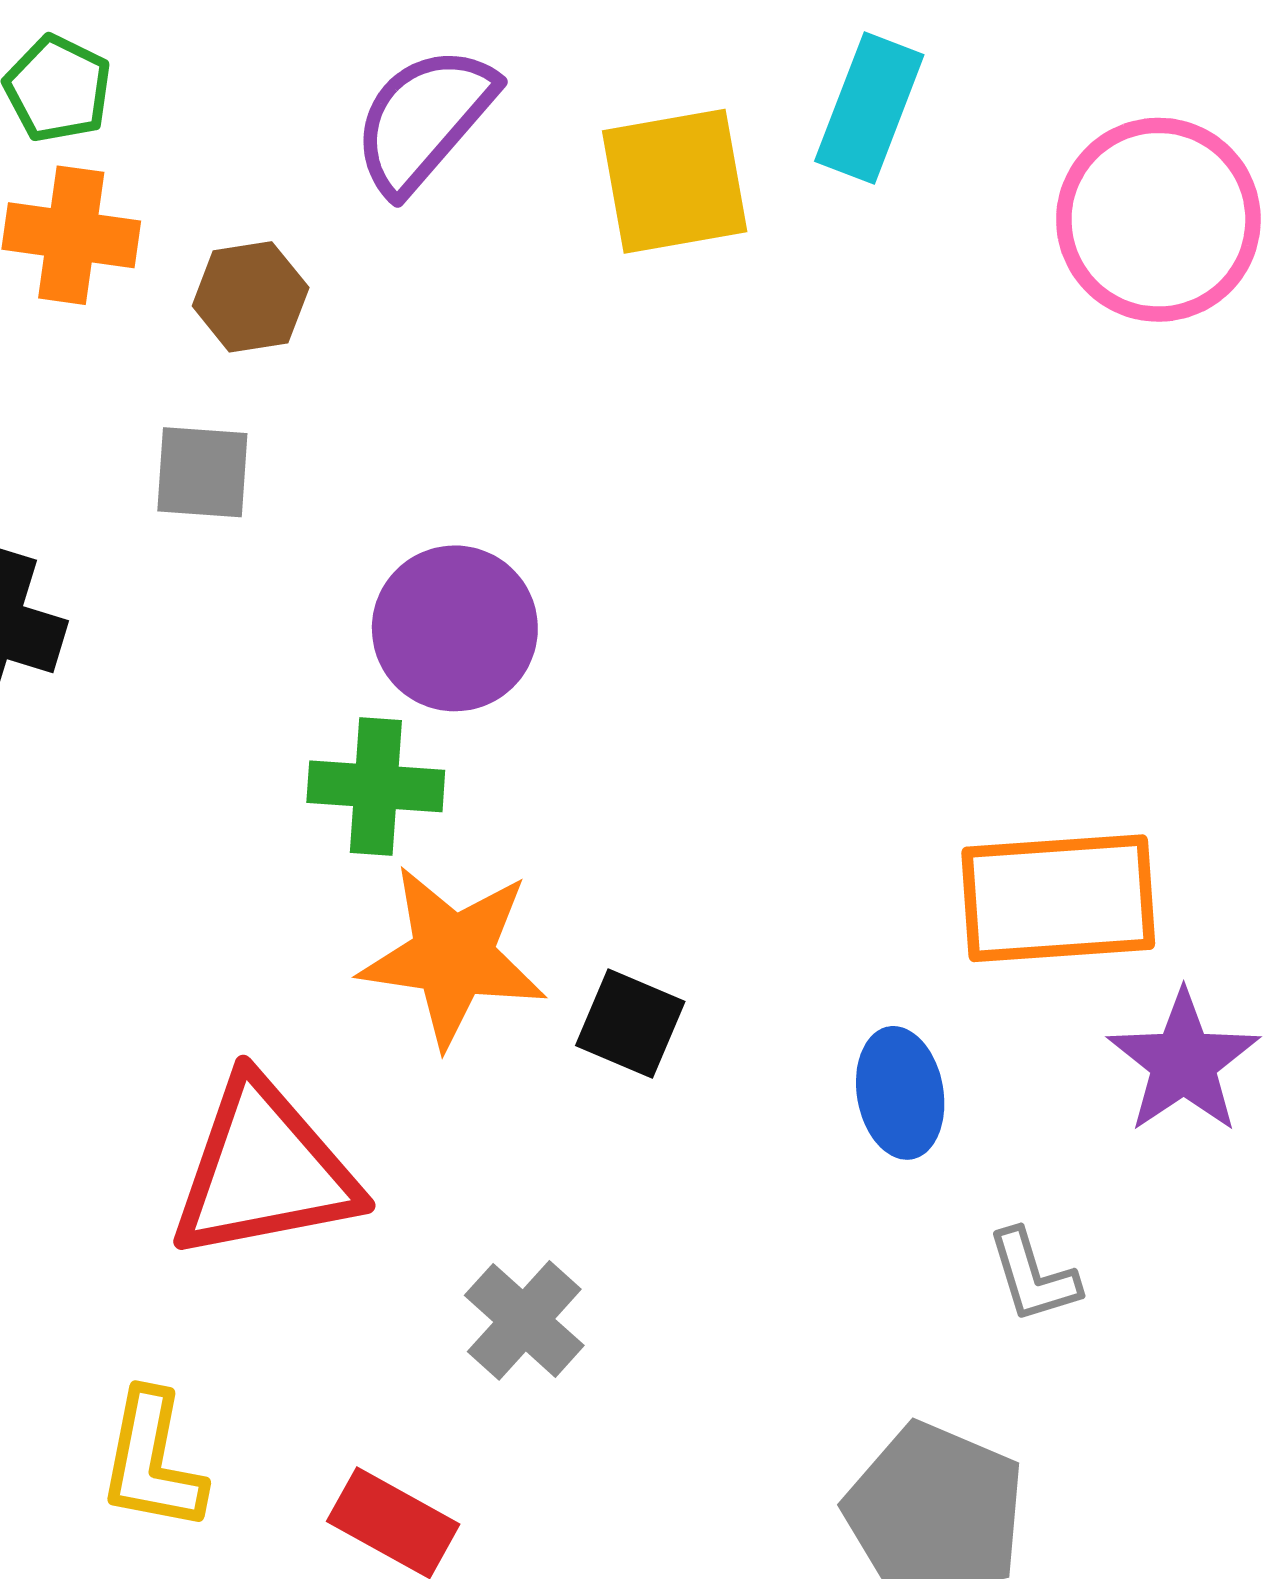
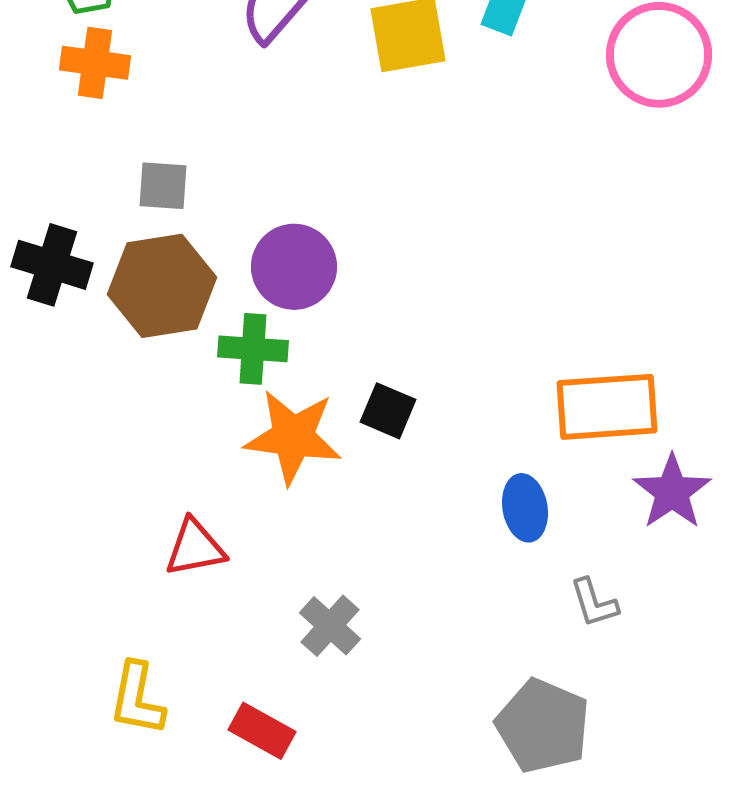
brown hexagon: (251, 297) -> (162, 286), moved, size x1.8
black square: (630, 1024) -> (388, 411), moved
red triangle: (264, 1170) -> (195, 548), size x0.6

